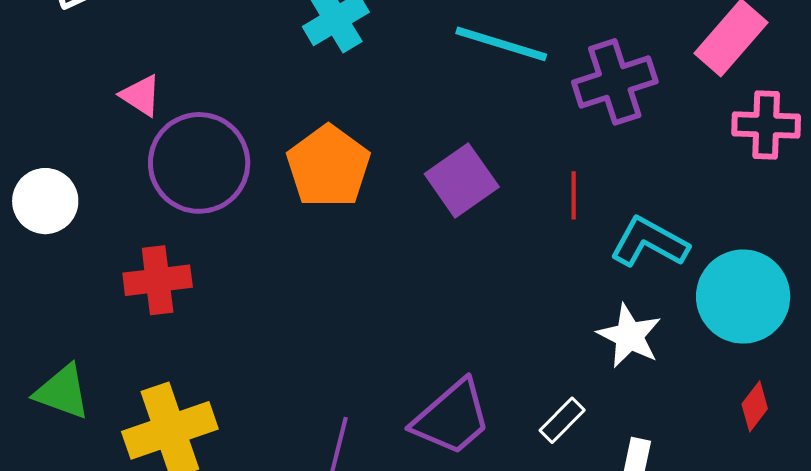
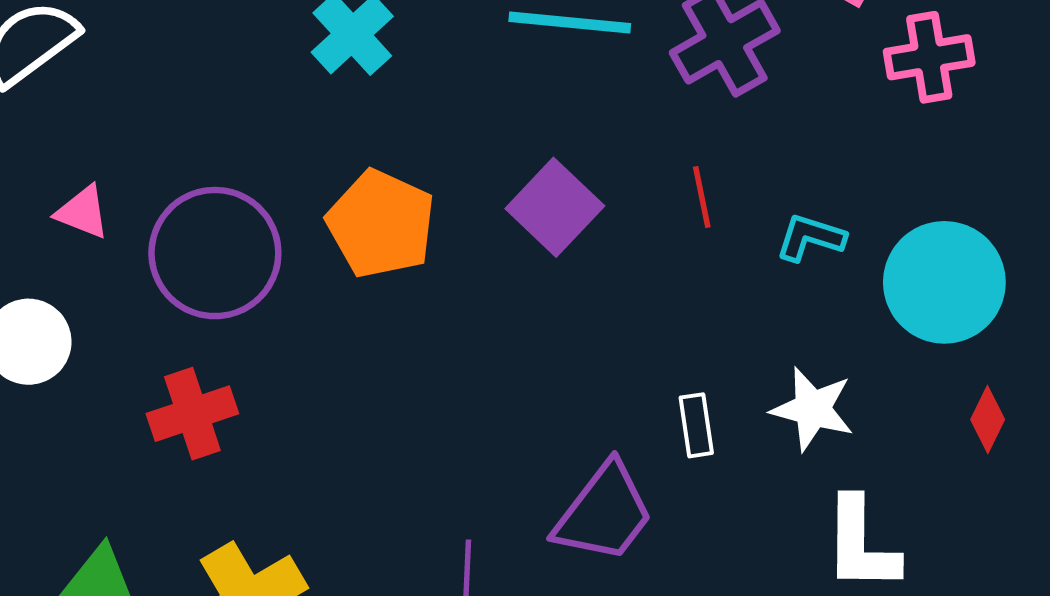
pink triangle: (141, 95) -> (83, 212), moved
cyan L-shape: (649, 242) -> (810, 238), size x0.7
white star: (629, 336) -> (813, 409), moved
white rectangle: (562, 420) -> (696, 425), moved, turned -42

